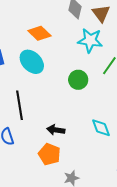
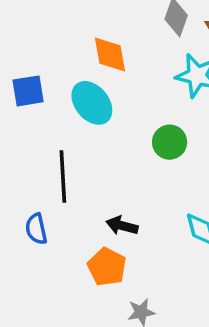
orange diamond: (39, 33) -> (110, 54), turned 30

